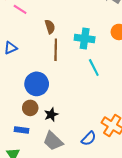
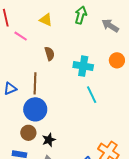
blue triangle: (11, 48) -> (10, 89), moved
brown line: (56, 50) -> (35, 83), moved

